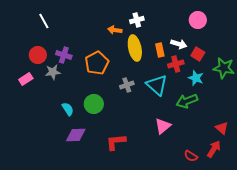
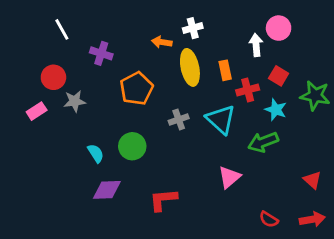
white arrow: (179, 44) -> (256, 45), moved, turned -112
purple cross: (64, 55) -> (101, 53), moved
red arrow: (214, 149) -> (312, 219), moved, turned 48

